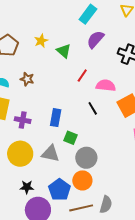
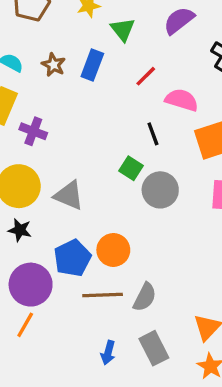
blue rectangle: (56, 118) -> (92, 65), moved
green square: (70, 138) -> (131, 168), moved
gray circle: (86, 158) -> (160, 190), moved
black star: (27, 187) -> (20, 230), moved

